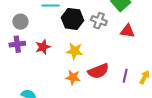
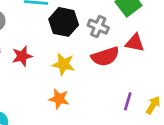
red semicircle: (98, 71) -> (105, 56), moved

